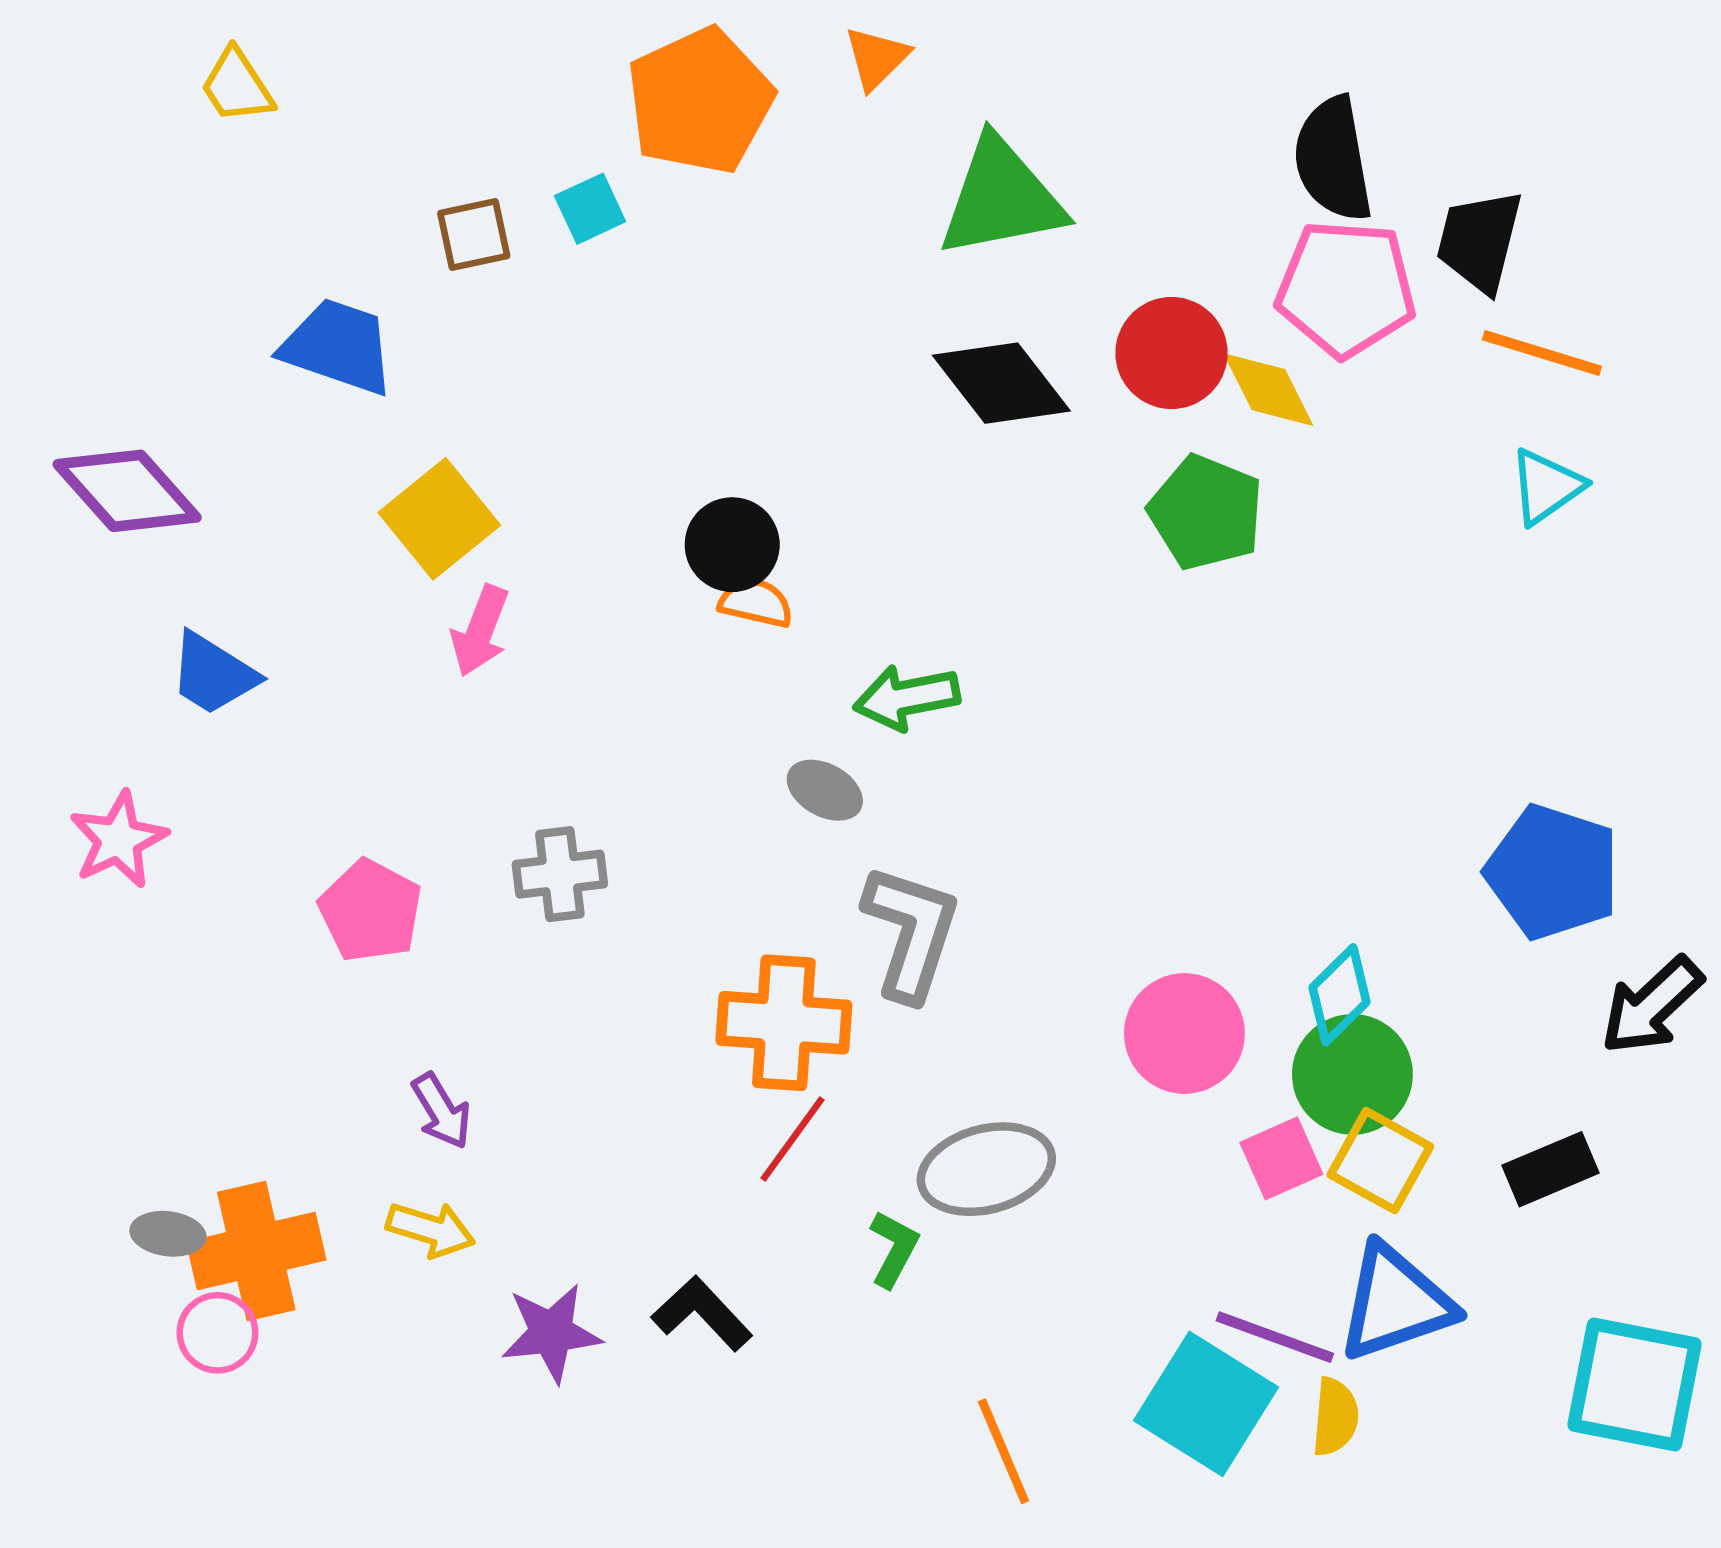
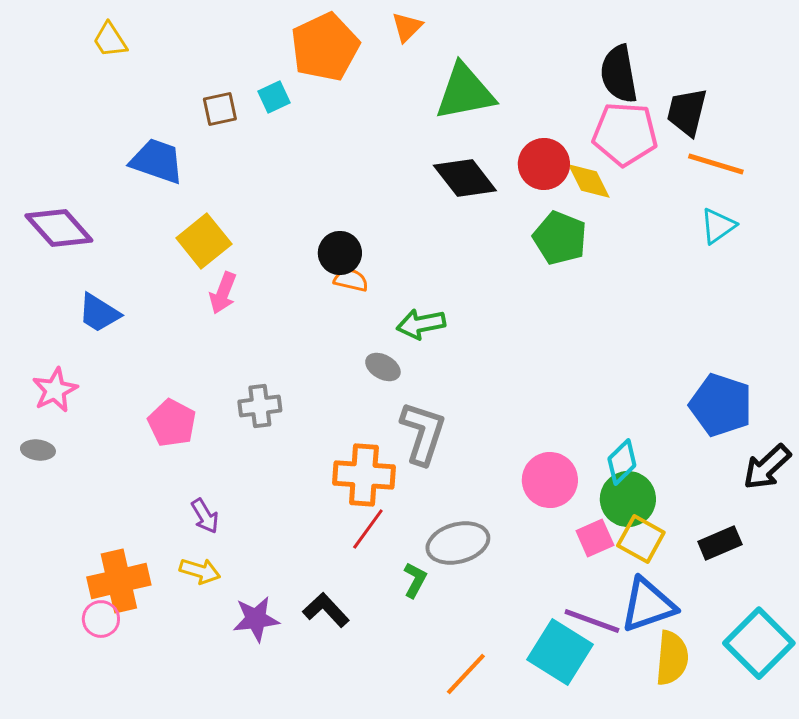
gray ellipse: (168, 1234) -> (38, 450), moved
cyan square: (1635, 1385) -> (759, 643), turned 34
yellow semicircle: (1335, 1417) -> (672, 658), moved, size x1.5
orange line: (1004, 1451) -> (466, 674), turned 66

